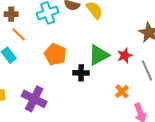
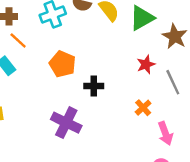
green triangle: (99, 55) -> (142, 18), moved
purple cross: (34, 99) -> (66, 123), moved

